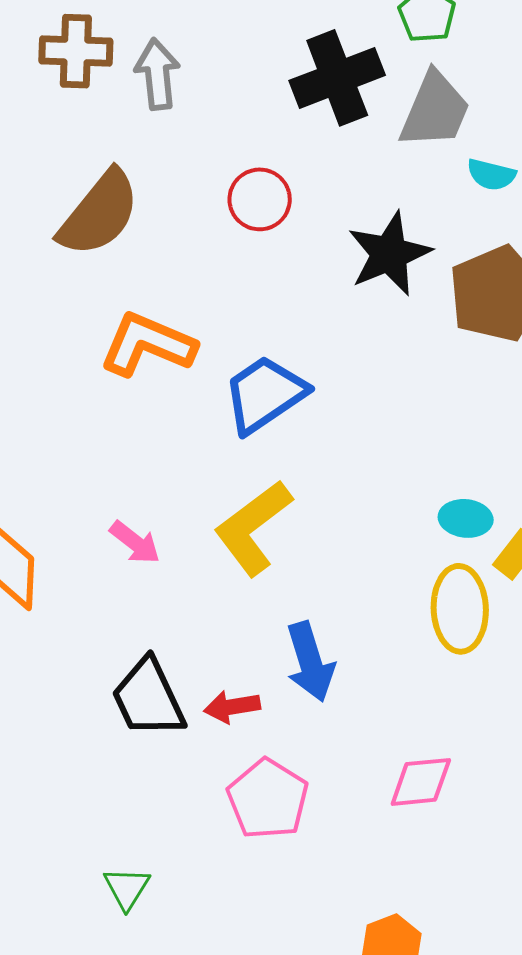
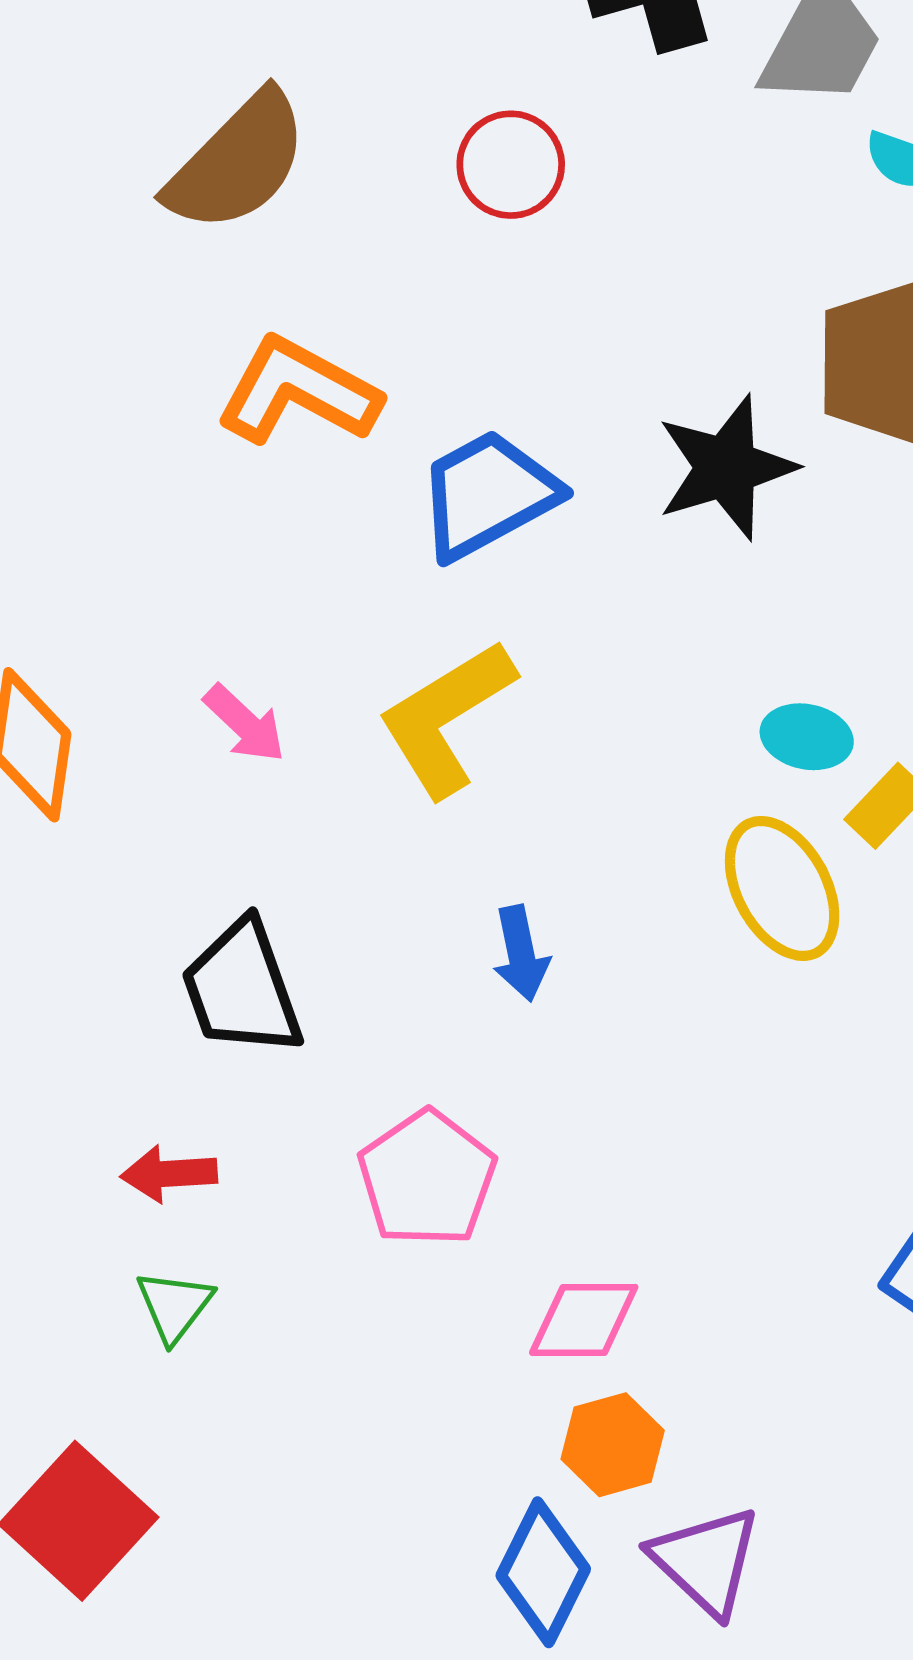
black star: (389, 254) -> (726, 467), moved
yellow ellipse: (460, 609) -> (782, 888), turned -32
blue arrow: (310, 662) -> (521, 953), size x0.7
red arrow: (232, 707) -> (169, 1174), moved
pink diamond: (421, 782) -> (584, 1320), moved

